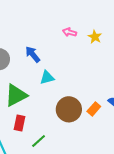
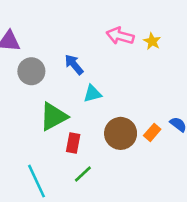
pink arrow: (70, 32) -> (120, 36), size x1.5
red rectangle: (20, 123) -> (73, 143), moved

